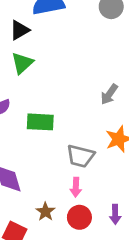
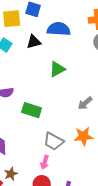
green triangle: (22, 63) -> (57, 69), moved
brown star: (45, 212) -> (11, 174), moved

